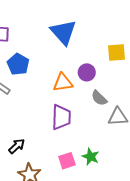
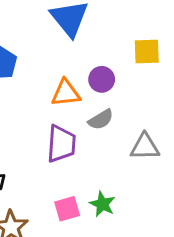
gray semicircle: (99, 98) -> (101, 120), moved, turned -78

